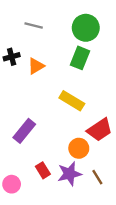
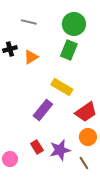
purple rectangle: (24, 131) -> (43, 110), moved
orange circle: (79, 148) -> (88, 137), moved
brown line: (97, 177) -> (84, 163), moved

